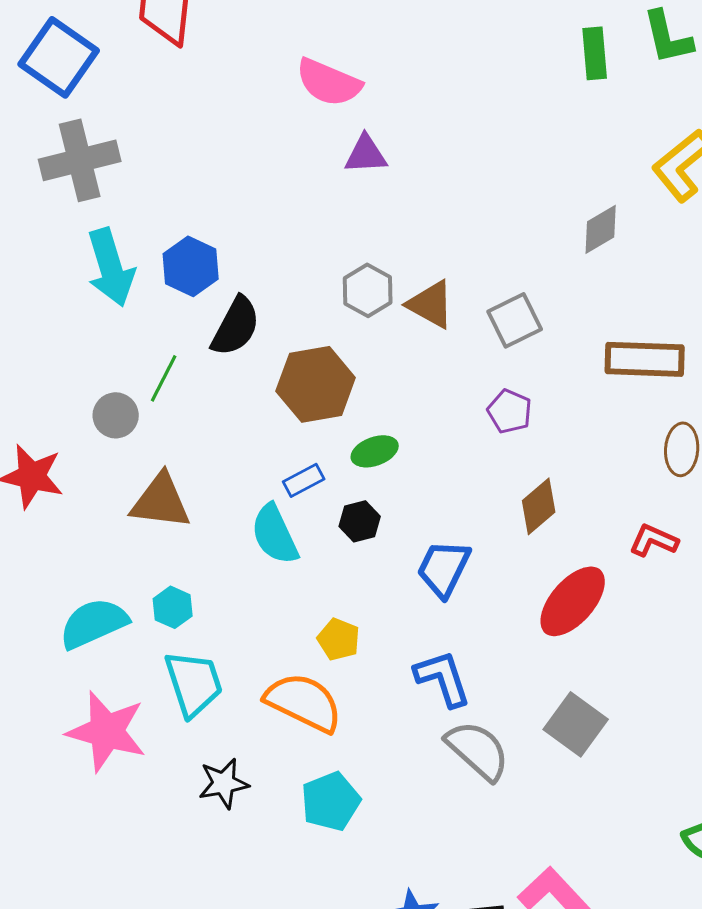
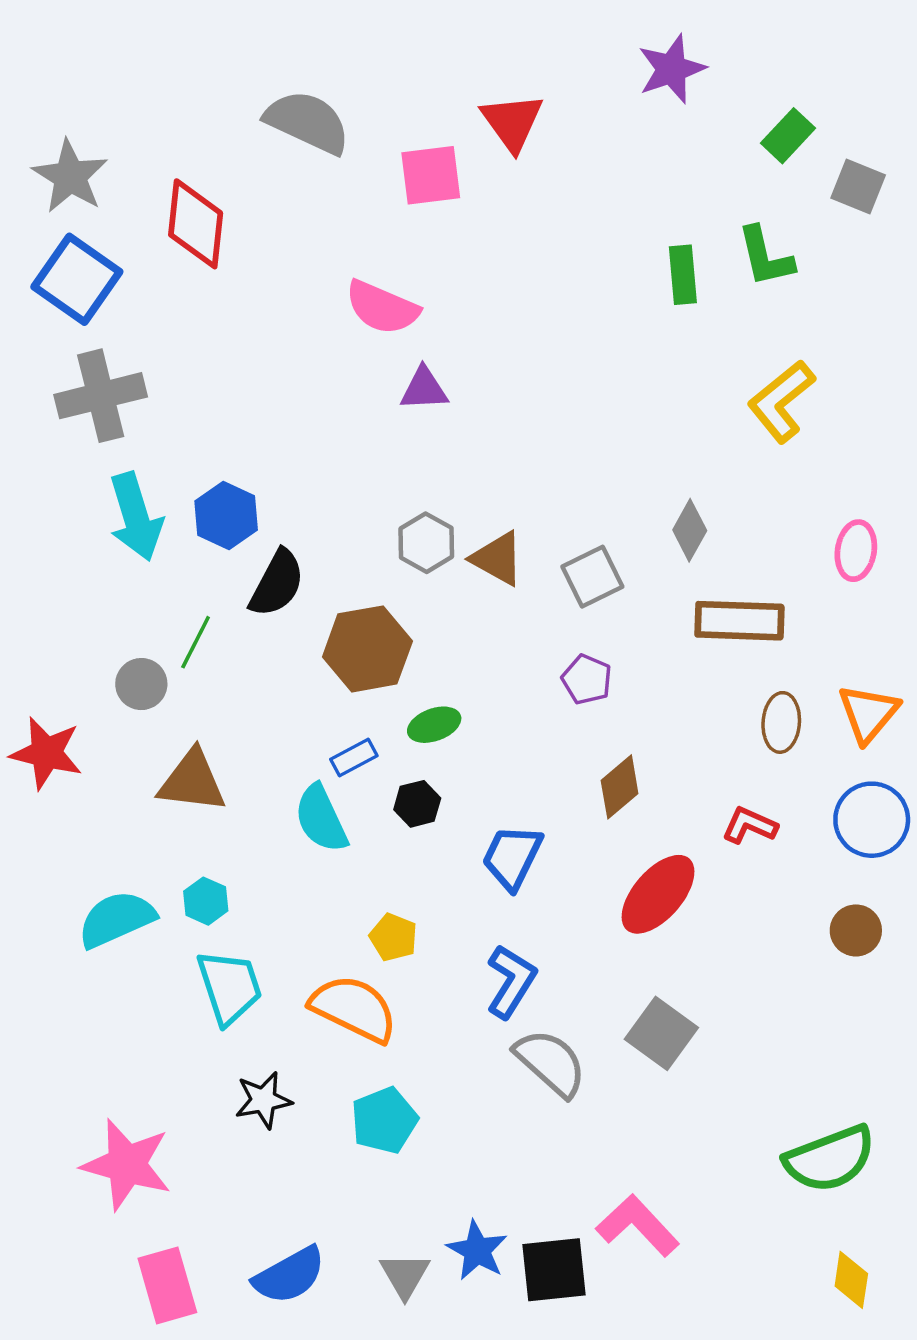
gray diamond: (601, 229) -> (690, 530), moved, turned -30
blue L-shape: (443, 678) -> (511, 981), turned 50
pink star: (107, 731) -> (127, 1165), moved

